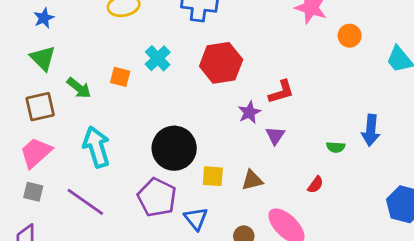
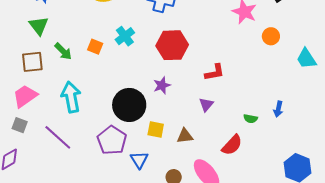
purple star: (249, 112) -> (162, 85), moved
blue arrow: (371, 130) -> (278, 109), size x0.7
red semicircle: (315, 185) -> (232, 145), size x1.6

